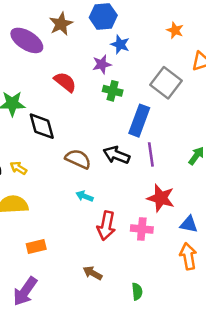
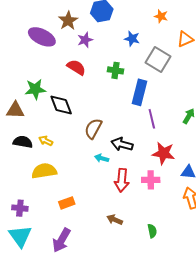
blue star: (120, 44) -> (132, 39), moved
purple star: (102, 64) -> (85, 40), moved
black arrow: (116, 155) -> (122, 144), moved
brown semicircle: (78, 159) -> (93, 129), turned -80

